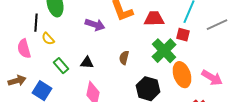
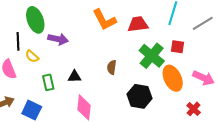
purple arrow: (95, 25) -> (58, 39), moved
red square: (183, 35) -> (177, 47), moved
green rectangle: (61, 66) -> (48, 82), turned 35

